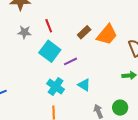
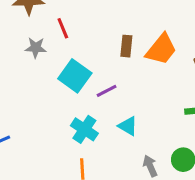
red line: (49, 26) -> (63, 28), moved
brown rectangle: (84, 32) -> (126, 46), turned -40

